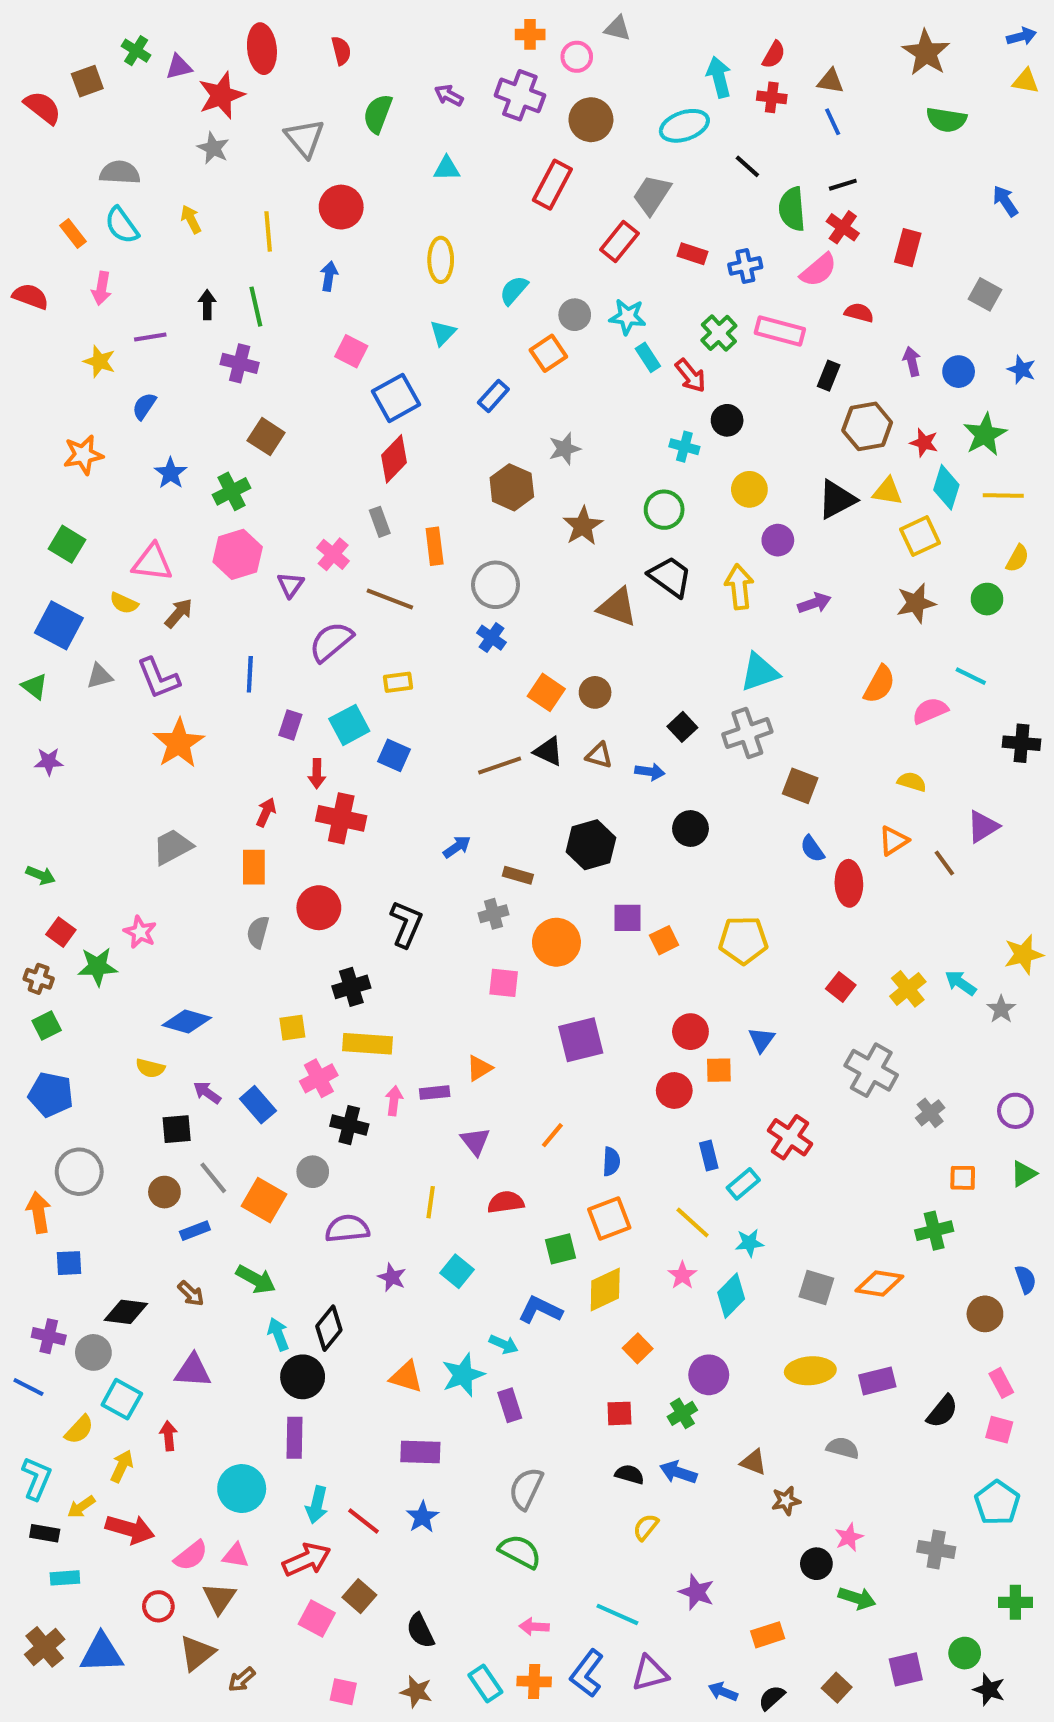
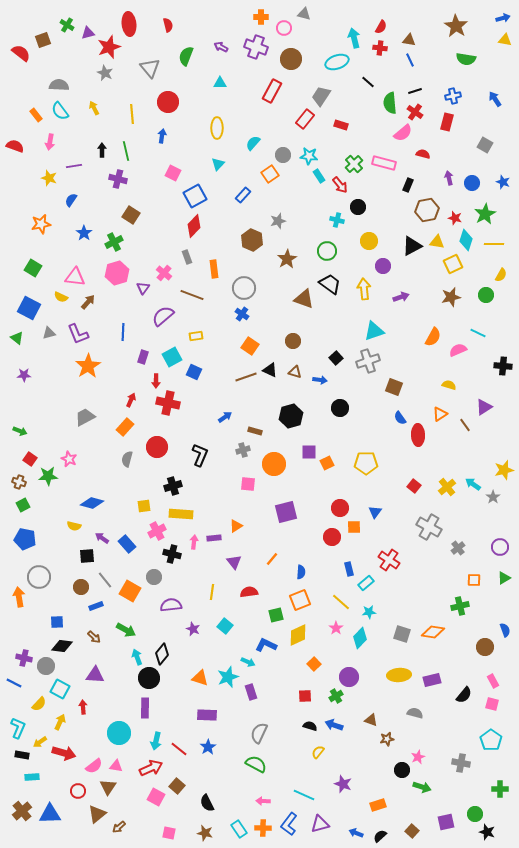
blue cross: (745, 266) -> (453, 96), moved
orange square: (546, 692) -> (250, 346), moved
orange rectangle: (254, 867) -> (125, 427), turned 42
blue square: (69, 1263) -> (57, 622), moved

